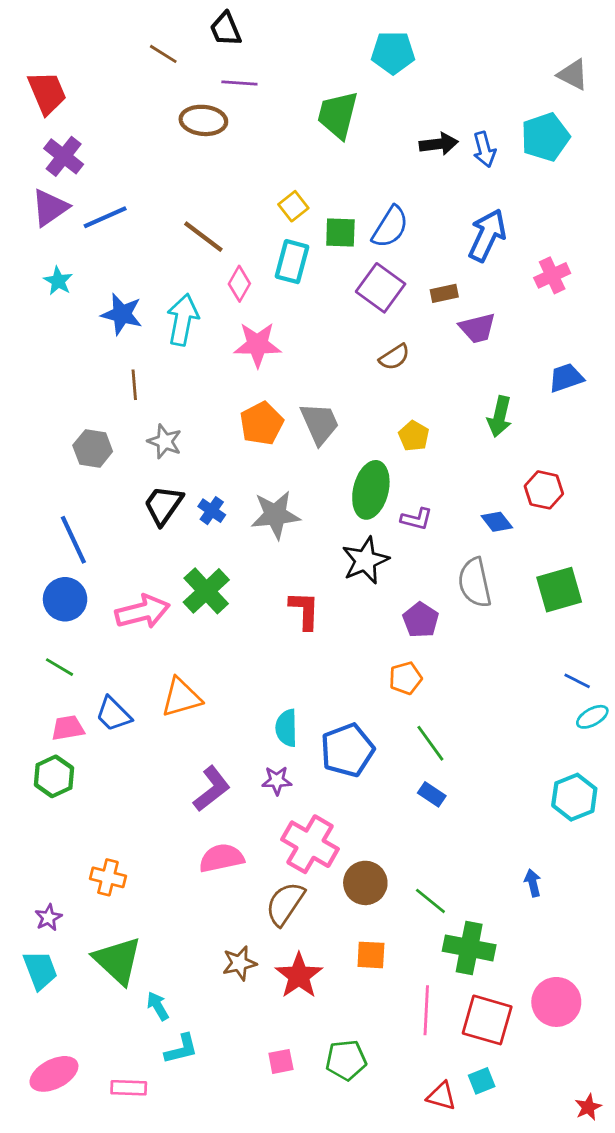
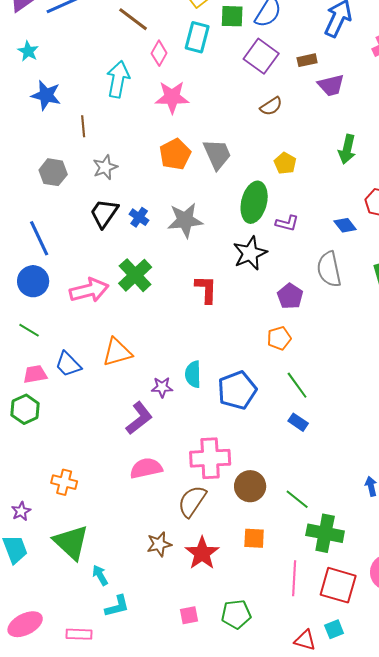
blue star: (122, 314) -> (46, 95), moved
gray star: (165, 441) -> (105, 167), turned 30
purple star: (277, 781) -> (162, 387), moved
pink cross: (310, 844) -> (210, 458), turned -33

